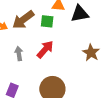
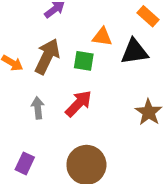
brown arrow: (23, 20) -> (47, 56), turned 150

